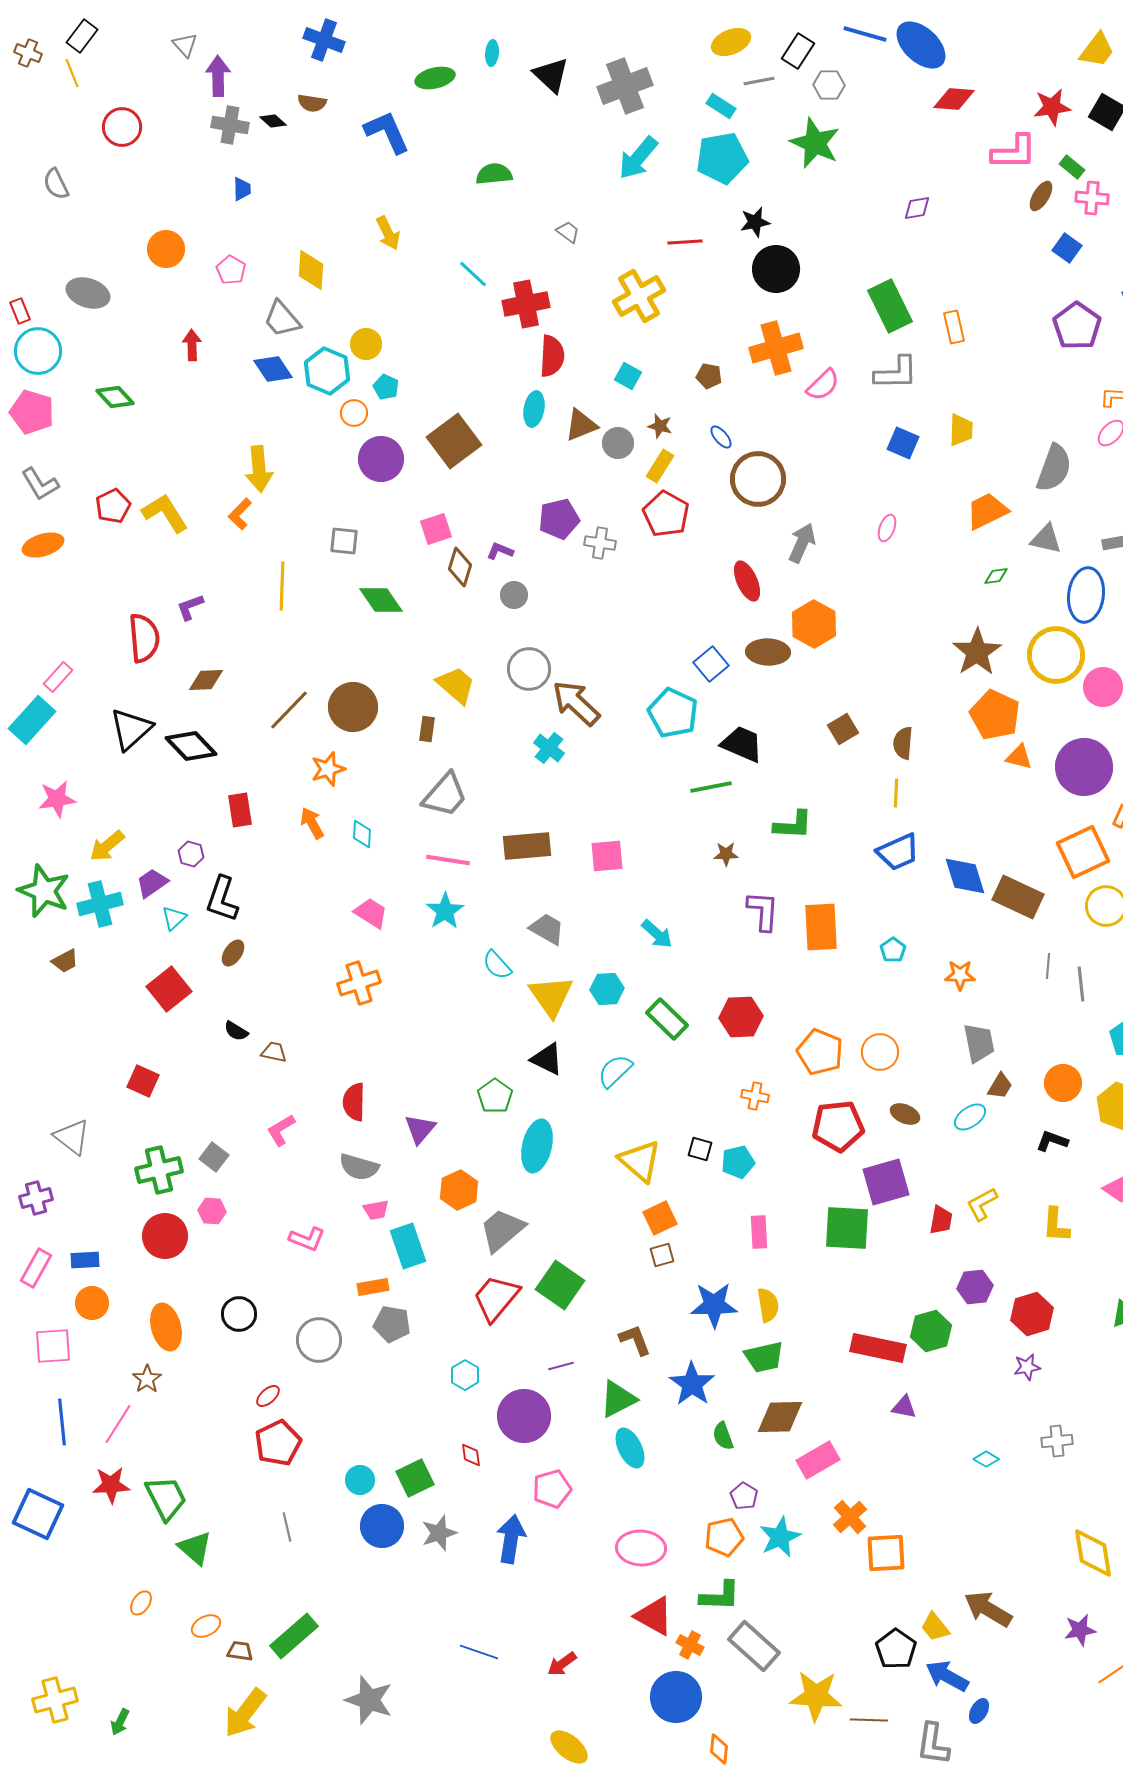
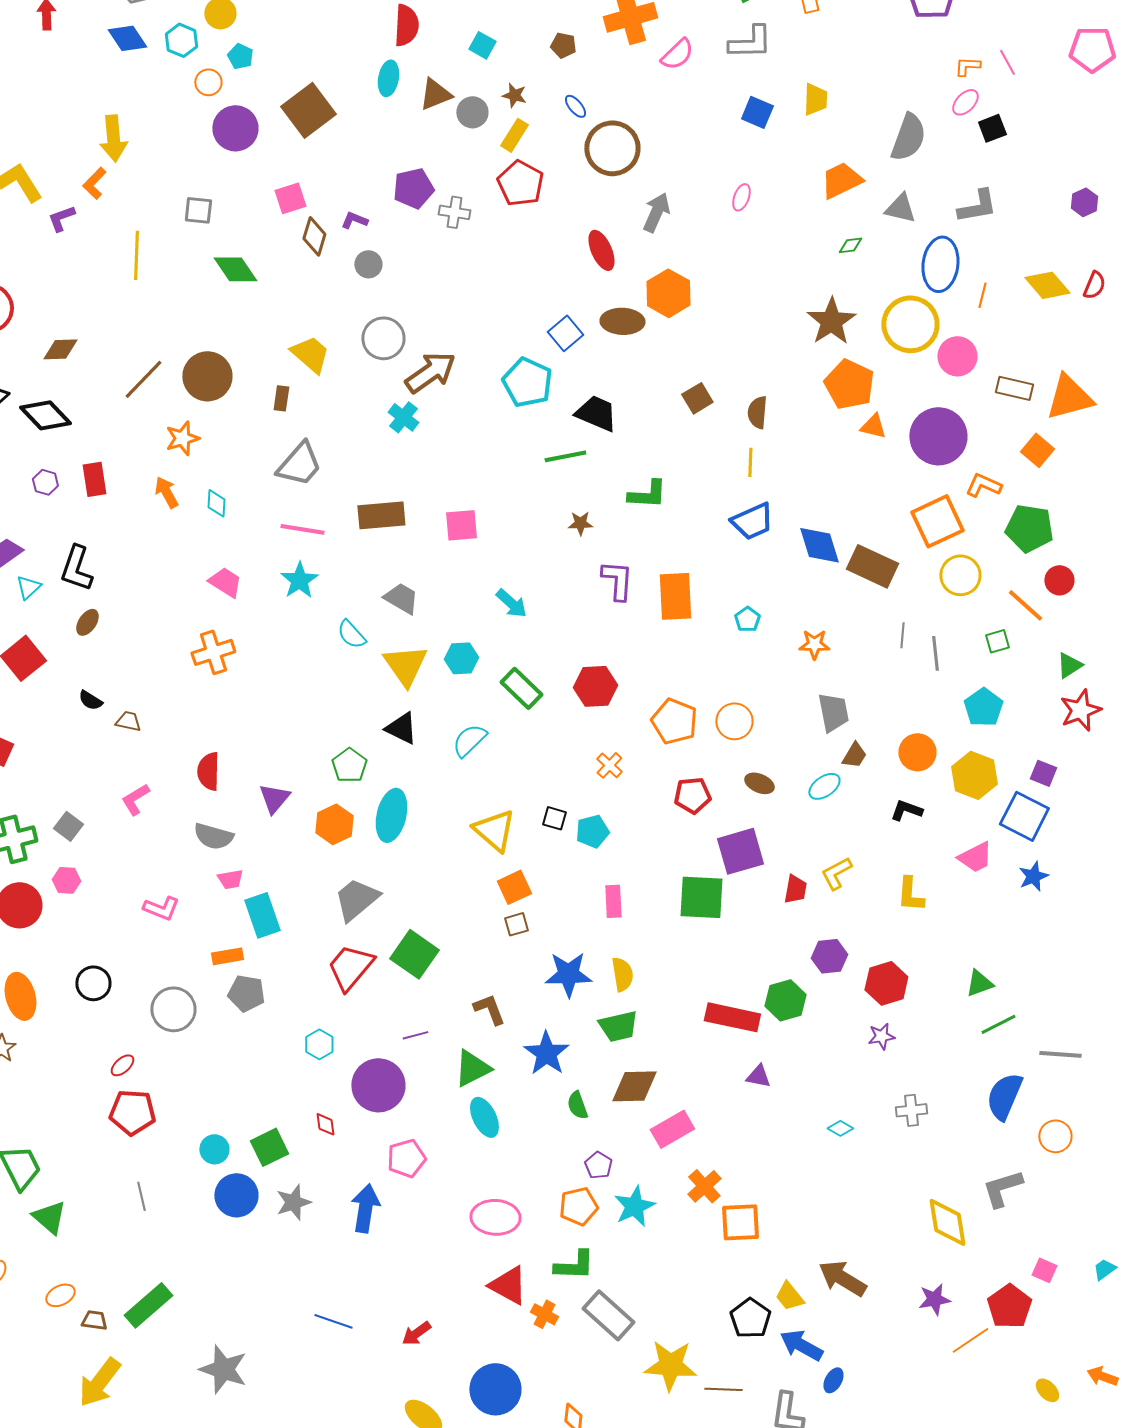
cyan hexagon: (327, 371) -> (181, 40), size x0.7
purple L-shape: (190, 607) -> (61, 218), moved
brown arrow: (576, 703) -> (430, 372), turned 102
purple hexagon: (191, 854) -> (45, 482), moved
orange cross: (755, 1096) -> (609, 765), turned 32
red pentagon: (838, 1126) -> (692, 795), size x0.7
orange hexagon: (459, 1190) -> (334, 824), moved
red pentagon: (278, 1443) -> (132, 1112), turned 30
blue circle: (676, 1697) -> (495, 1389), moved

